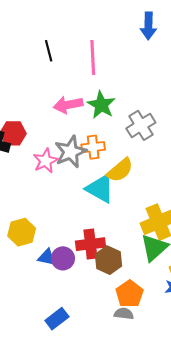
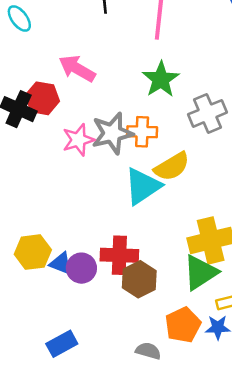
pink arrow: (68, 105) -> (77, 69), moved, turned 32
cyan triangle: (100, 189) -> (143, 186), turned 48
yellow hexagon: (22, 232) -> (33, 252), moved
orange pentagon: (130, 294) -> (183, 325), moved

